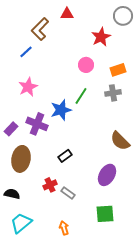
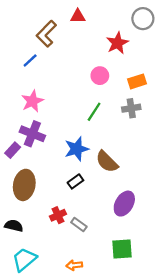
blue star: (61, 110) -> (77, 149), moved
purple cross: (37, 124) -> (32, 134), moved
brown semicircle: (120, 141) -> (107, 162), moved
orange arrow: (64, 228) -> (74, 265), turned -80

